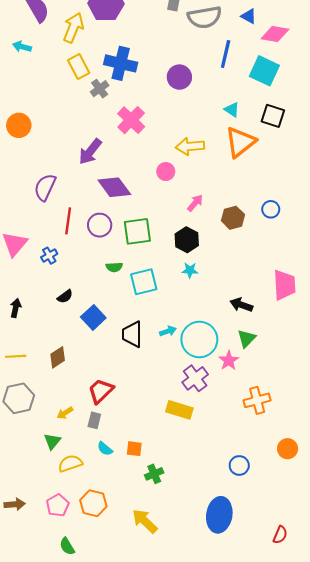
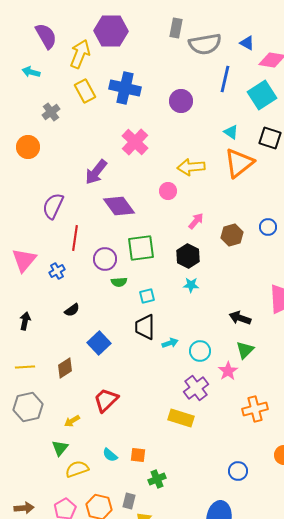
cyan square: (264, 71) -> (262, 95), turned 32
gray cross: (100, 89) -> (51, 112), moved
purple circle: (100, 225) -> (105, 259), moved
cyan square: (144, 282) -> (147, 296), size x0.6
blue square: (93, 317) -> (99, 343), moved
black trapezoid: (132, 334) -> (145, 327), moved
cyan circle: (199, 340) -> (200, 351), size x0.6
gray rectangle: (94, 420) -> (129, 501), moved

